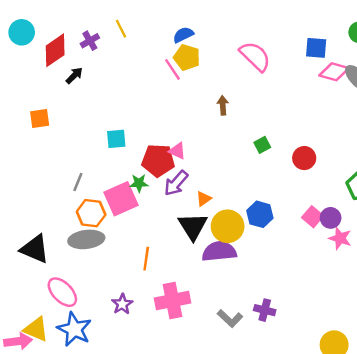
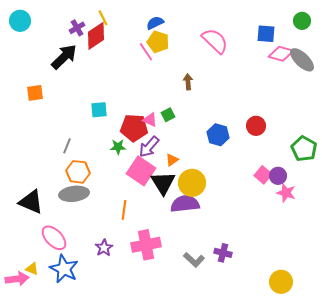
red diamond: (55, 50) -> (96, 36), moved
black arrow: (74, 75) -> (64, 57), size x1.8
green square: (262, 145) -> (168, 115), moved
pink square: (121, 199) -> (141, 171), moved, turned -32
blue hexagon: (260, 214) -> (218, 135), moved
yellow triangle: (36, 329) -> (32, 269), size x0.6

